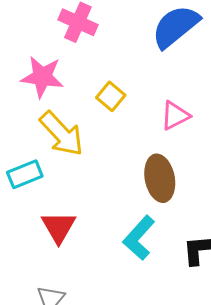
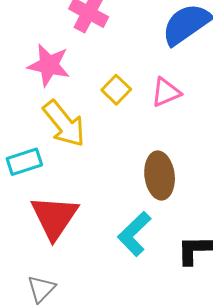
pink triangle: (175, 115) -> (166, 92), moved
red triangle: (59, 227) -> (54, 217), size x1.4

